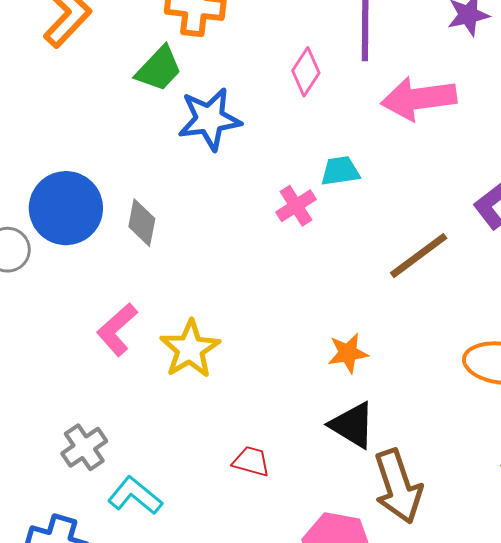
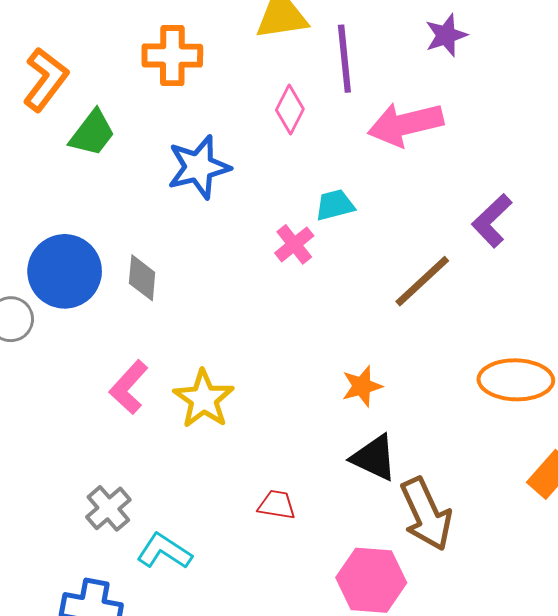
green trapezoid: (159, 69) -> (92, 133), moved

